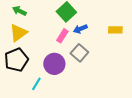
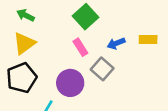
blue arrow: (80, 29) -> (116, 43), moved
pink rectangle: (62, 36) -> (80, 47), turned -64

